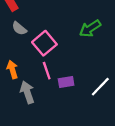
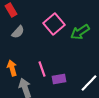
gray semicircle: (19, 28) -> (18, 32), turned -88
pink square: (44, 43) -> (54, 24), moved

